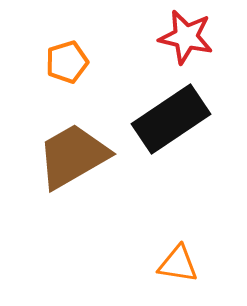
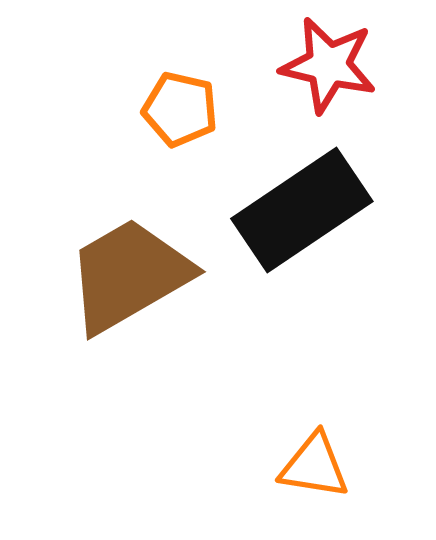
orange pentagon: (67, 62) -> (180, 109), moved, turned 30

